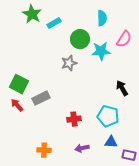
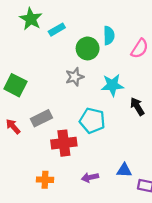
cyan semicircle: (102, 18) -> (109, 35), moved
cyan star: (101, 51) -> (112, 85), moved
green square: (19, 84) -> (15, 85), moved
cyan pentagon: (108, 116) -> (92, 121), moved
red cross: (74, 119) -> (64, 143), moved, size x1.5

